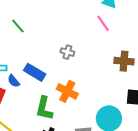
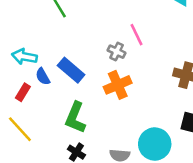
pink line: (103, 23) -> (136, 35), moved
orange cross: (67, 91) -> (118, 85), moved, turned 30

